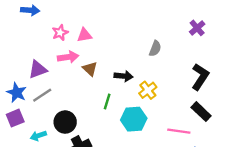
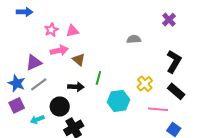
gray semicircle: (155, 48) -> (134, 39), turned -112
black arrow: (124, 76) -> (76, 87), moved
yellow cross: (148, 90) -> (145, 84), moved
green line: (107, 101) -> (98, 78), moved

